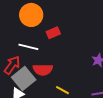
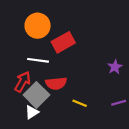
red rectangle: (53, 33) -> (63, 42), size x1.5

